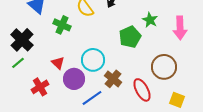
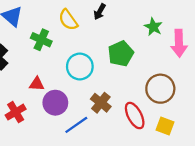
green star: (150, 20) -> (153, 27), moved
cyan circle: (93, 60) -> (80, 67), moved
red triangle: (58, 63) -> (37, 84), turned -40
yellow square: (177, 100) -> (165, 126), moved

